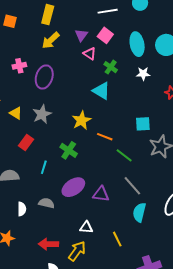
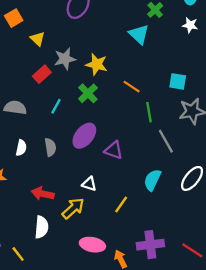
gray star: (42, 114) -> (65, 59), moved
yellow star: (81, 120) -> (97, 64), moved, turned 30
green line: (124, 155) -> (149, 112), turned 30
gray line: (132, 186) -> (166, 141), moved
purple ellipse: (73, 187) -> (84, 136), turned -30
gray semicircle: (46, 203) -> (50, 147), turned 56
yellow line: (117, 239) -> (121, 205), turned 49

